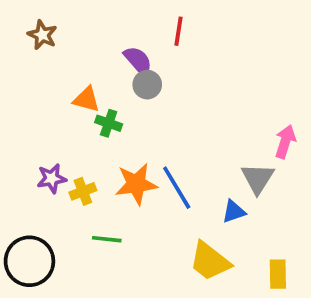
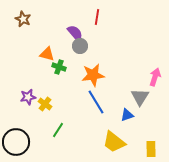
orange star: (136, 184) -> (93, 75), moved
yellow cross: (83, 191) -> (45, 104), turned -32
green line: (107, 239) -> (58, 130), turned -63

